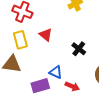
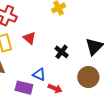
purple rectangle: (40, 86) -> (24, 88), turned 30

